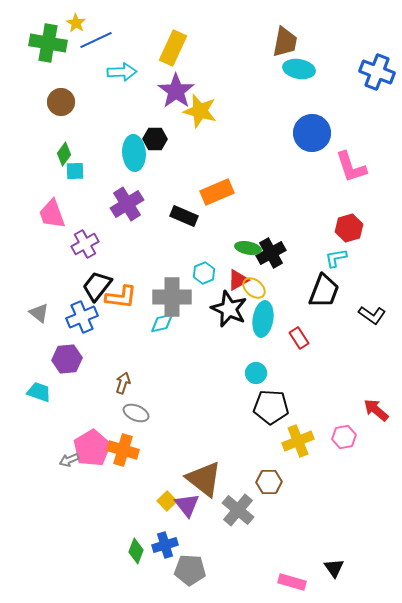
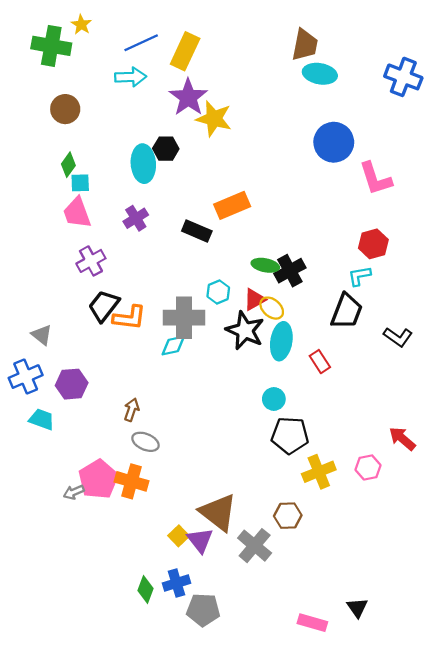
blue line: (96, 40) -> (141, 43), moved
purple cross: (127, 204) -> (136, 218), size x0.7
pink trapezoid: (52, 214) -> (77, 213), moved
blue cross: (82, 317) -> (26, 377), moved

